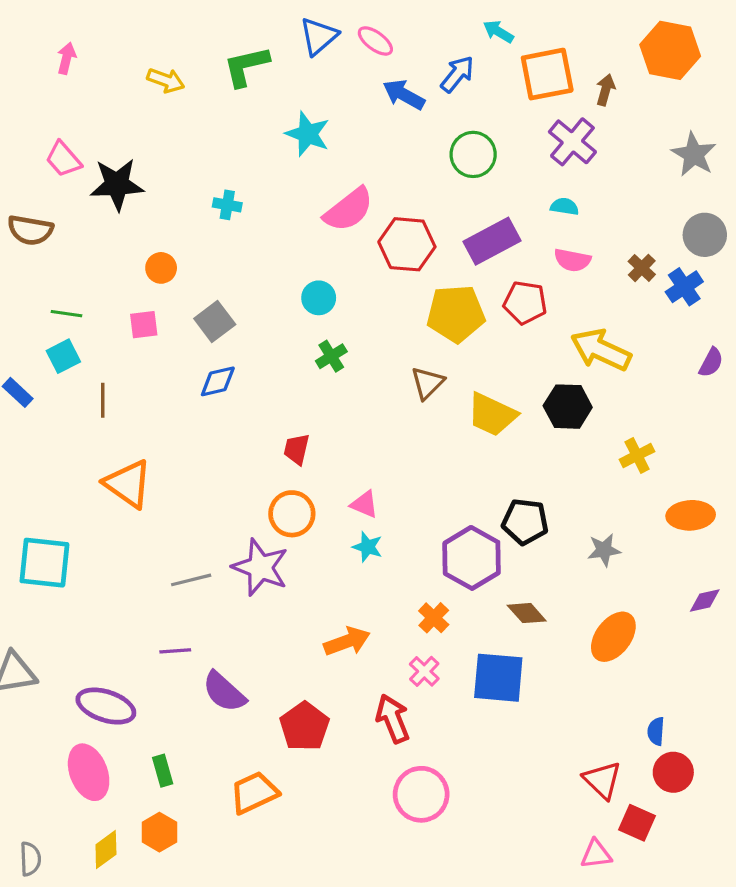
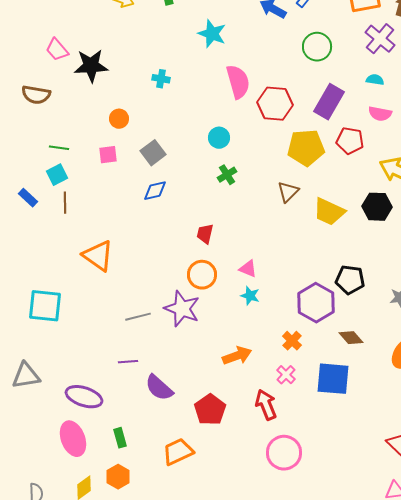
pink semicircle: (349, 210) -> (238, 82), turned -68
purple rectangle: (492, 241) -> (329, 102), turned -32
brown line: (103, 400) -> (65, 203), moved

